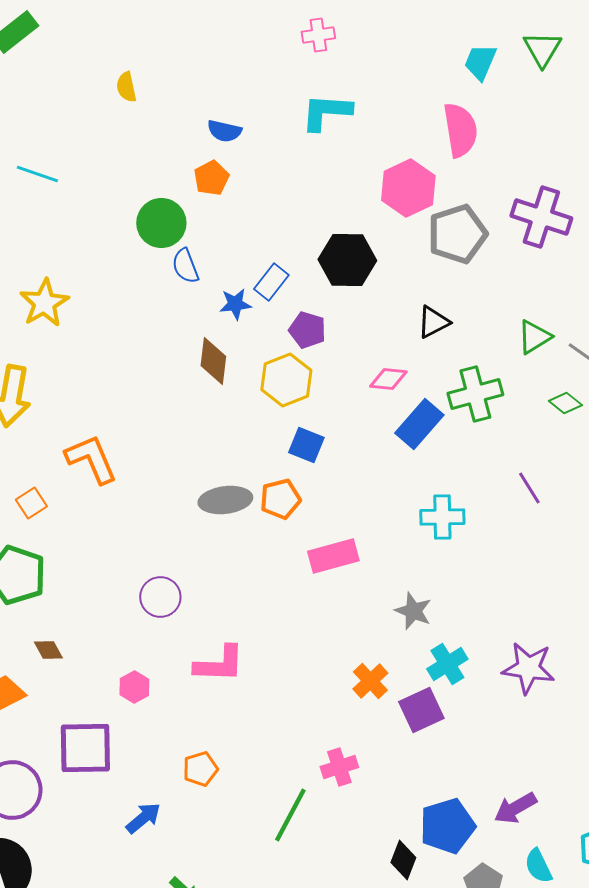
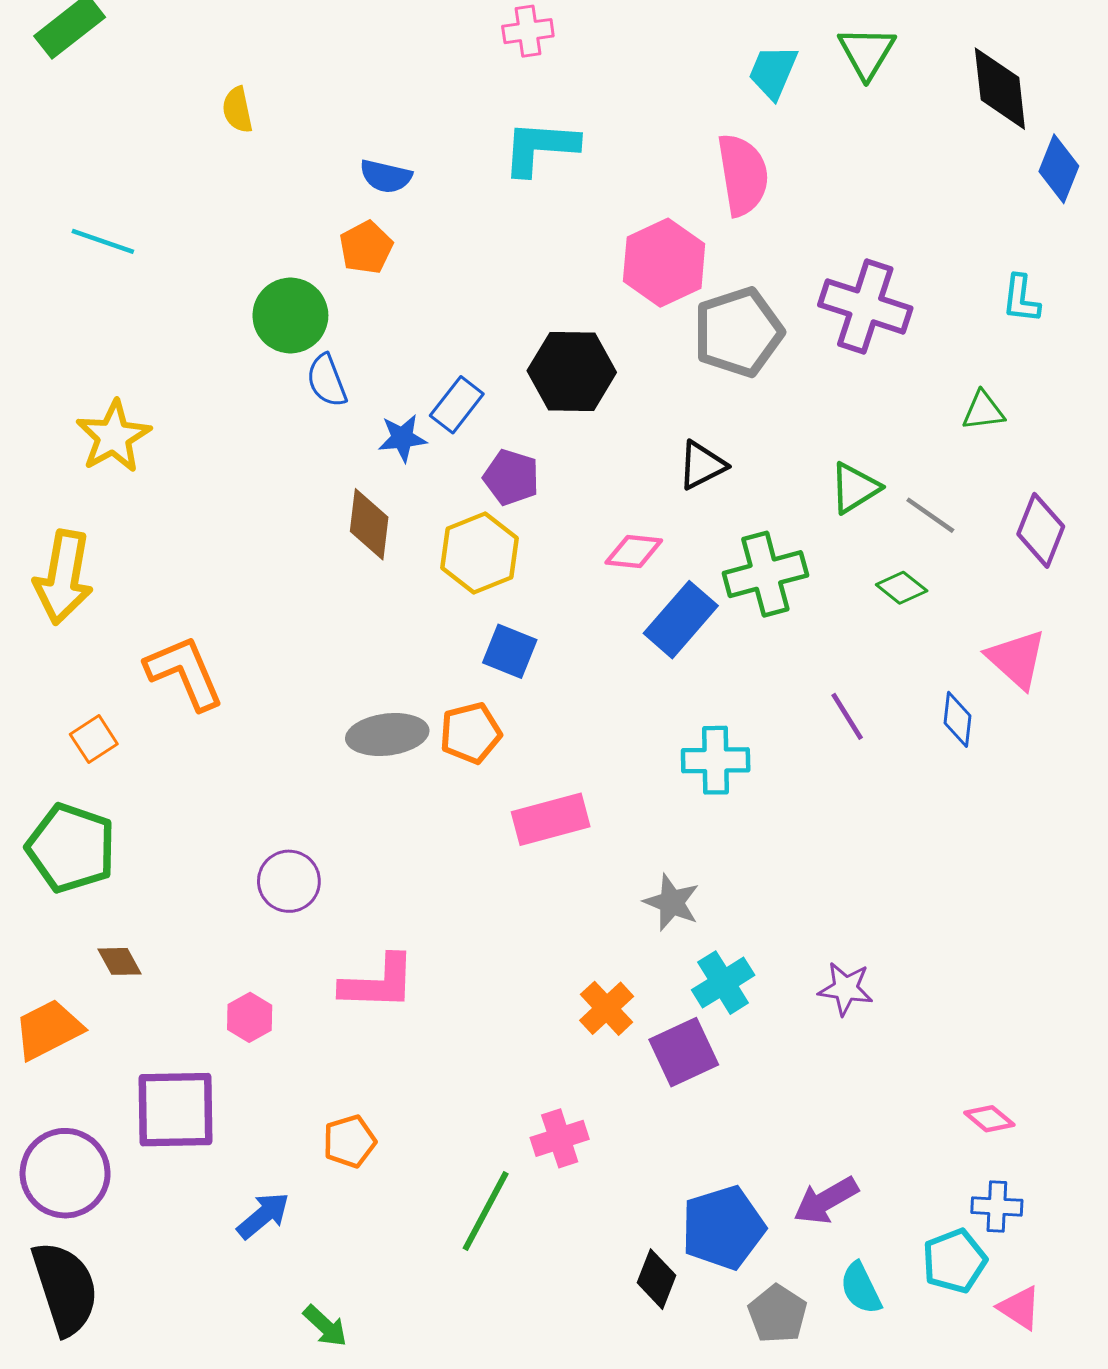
purple star: (528, 668) -> (846, 989), size x0.7

